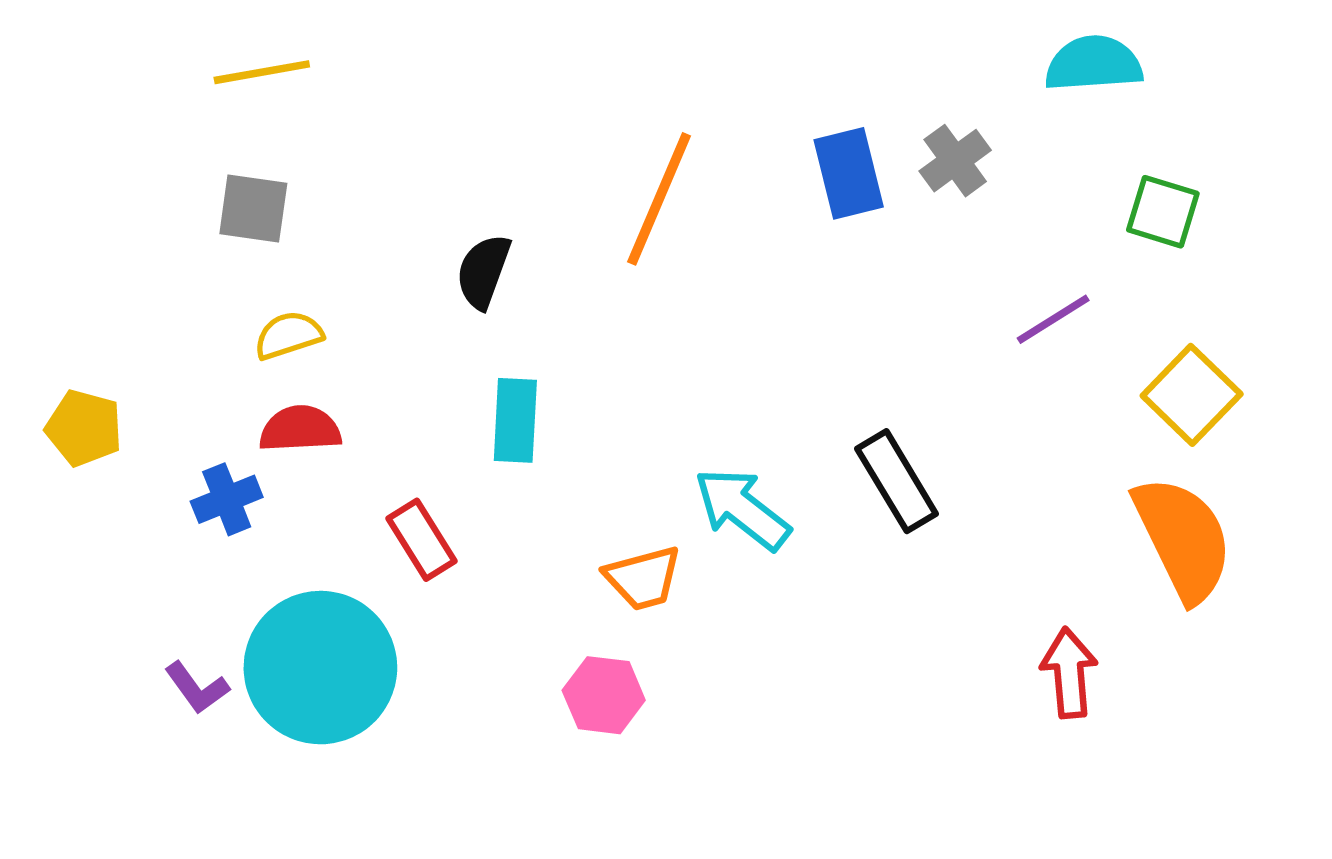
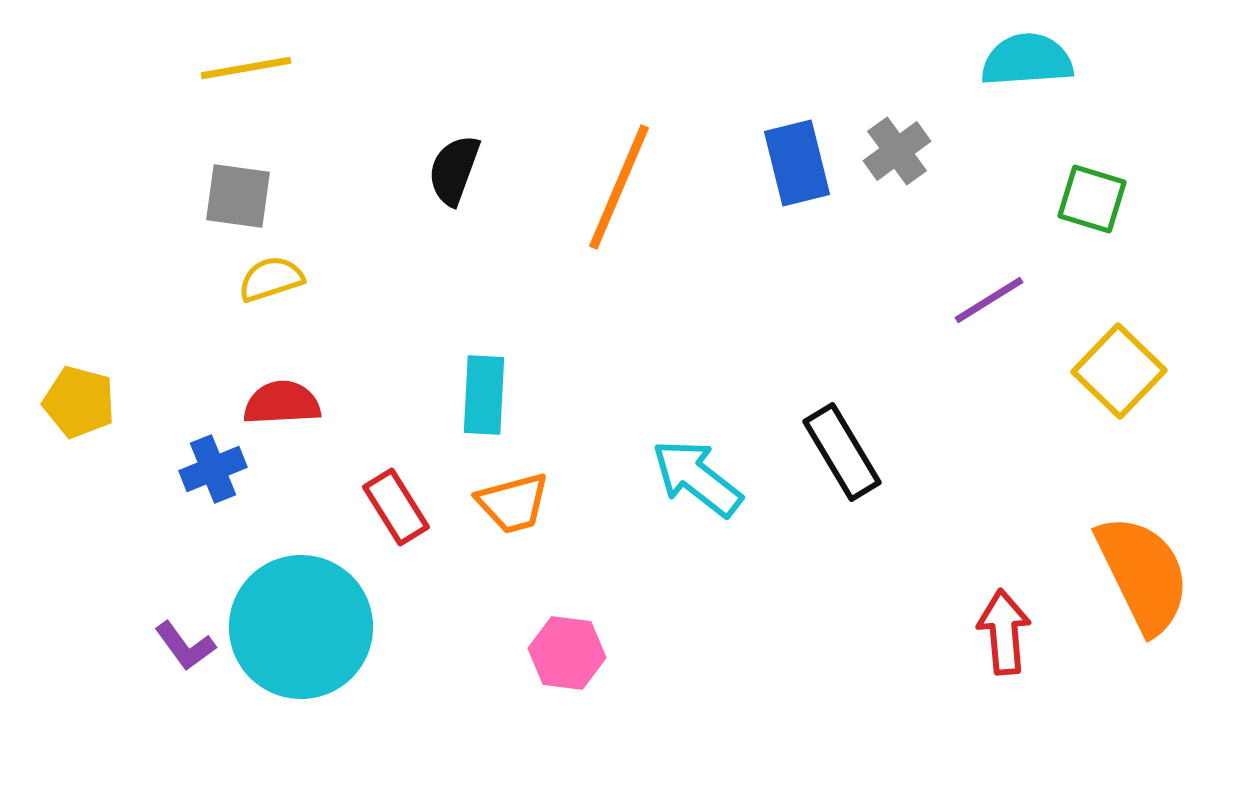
black semicircle: (483, 271) -> (454, 170), moved
yellow semicircle: (288, 335) -> (271, 279), moved
orange semicircle: (1183, 539) -> (1143, 574), moved
orange trapezoid: (643, 578) -> (513, 503), moved

